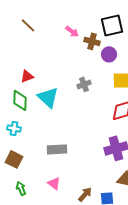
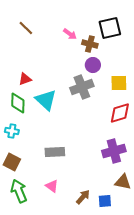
purple circle: (109, 54) -> (93, 65), moved
gray cross: (84, 84) -> (82, 87), size x1.6
green arrow: (21, 188) -> (19, 191), size x1.6

